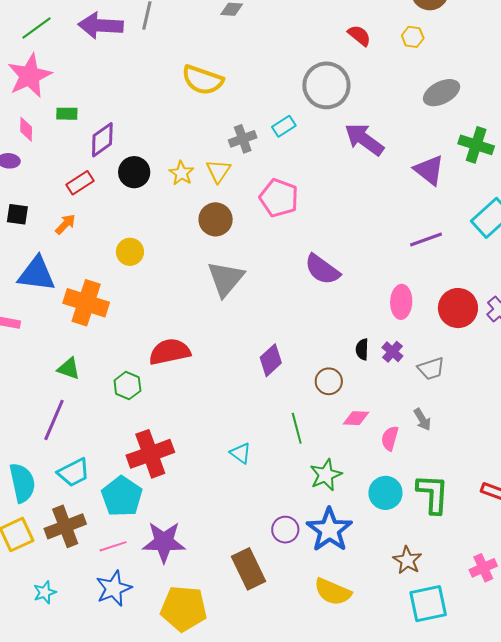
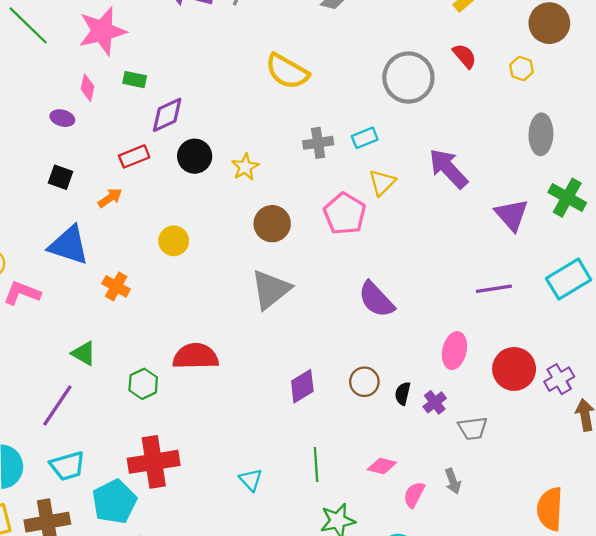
gray circle: (326, 85) -> (408, 78), moved
gray ellipse: (442, 93) -> (541, 134), turned -72
yellow triangle: (218, 171) -> (382, 182), moved
orange cross: (86, 303) -> (116, 286), size x0.6
brown circle: (329, 381) -> (364, 382), moved

